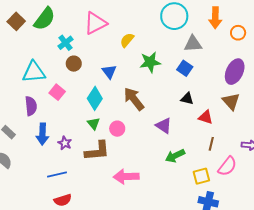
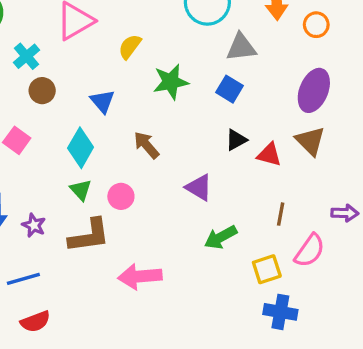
brown arrow: (134, 99) -> (146, 145), size x0.7
black triangle: (187, 99) -> (236, 140), turned -40
red triangle: (206, 117) -> (269, 155), moved

